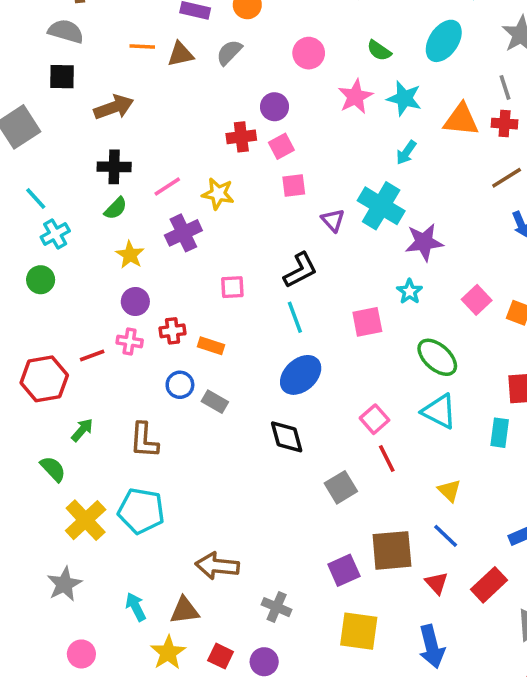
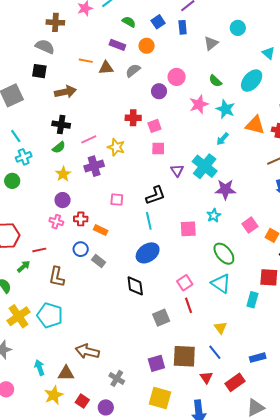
purple circle: (275, 107) -> (159, 91), moved
red line: (92, 355) -> (39, 250), moved

